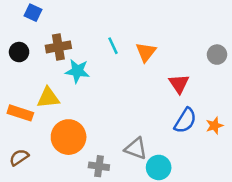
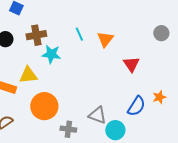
gray circle: (217, 55) -> (161, 33), moved
blue semicircle: (185, 121) -> (136, 106), moved

